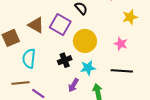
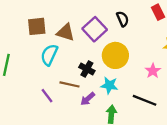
brown triangle: (36, 25) -> (66, 32), moved, turned -30
black cross: (65, 60) -> (87, 69), turned 32
brown line: (20, 83) -> (69, 84), moved

